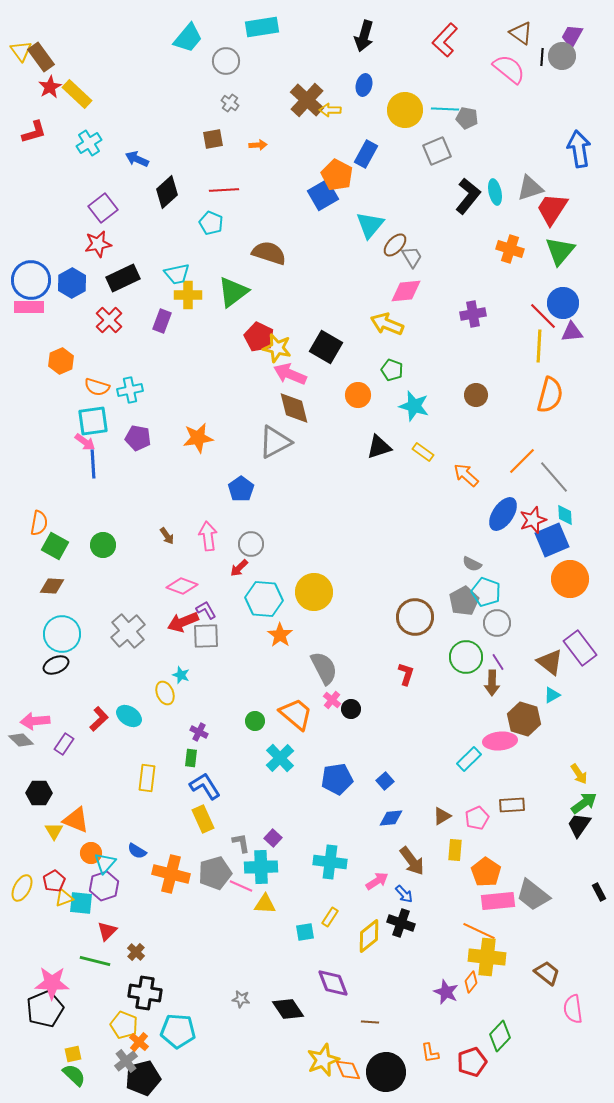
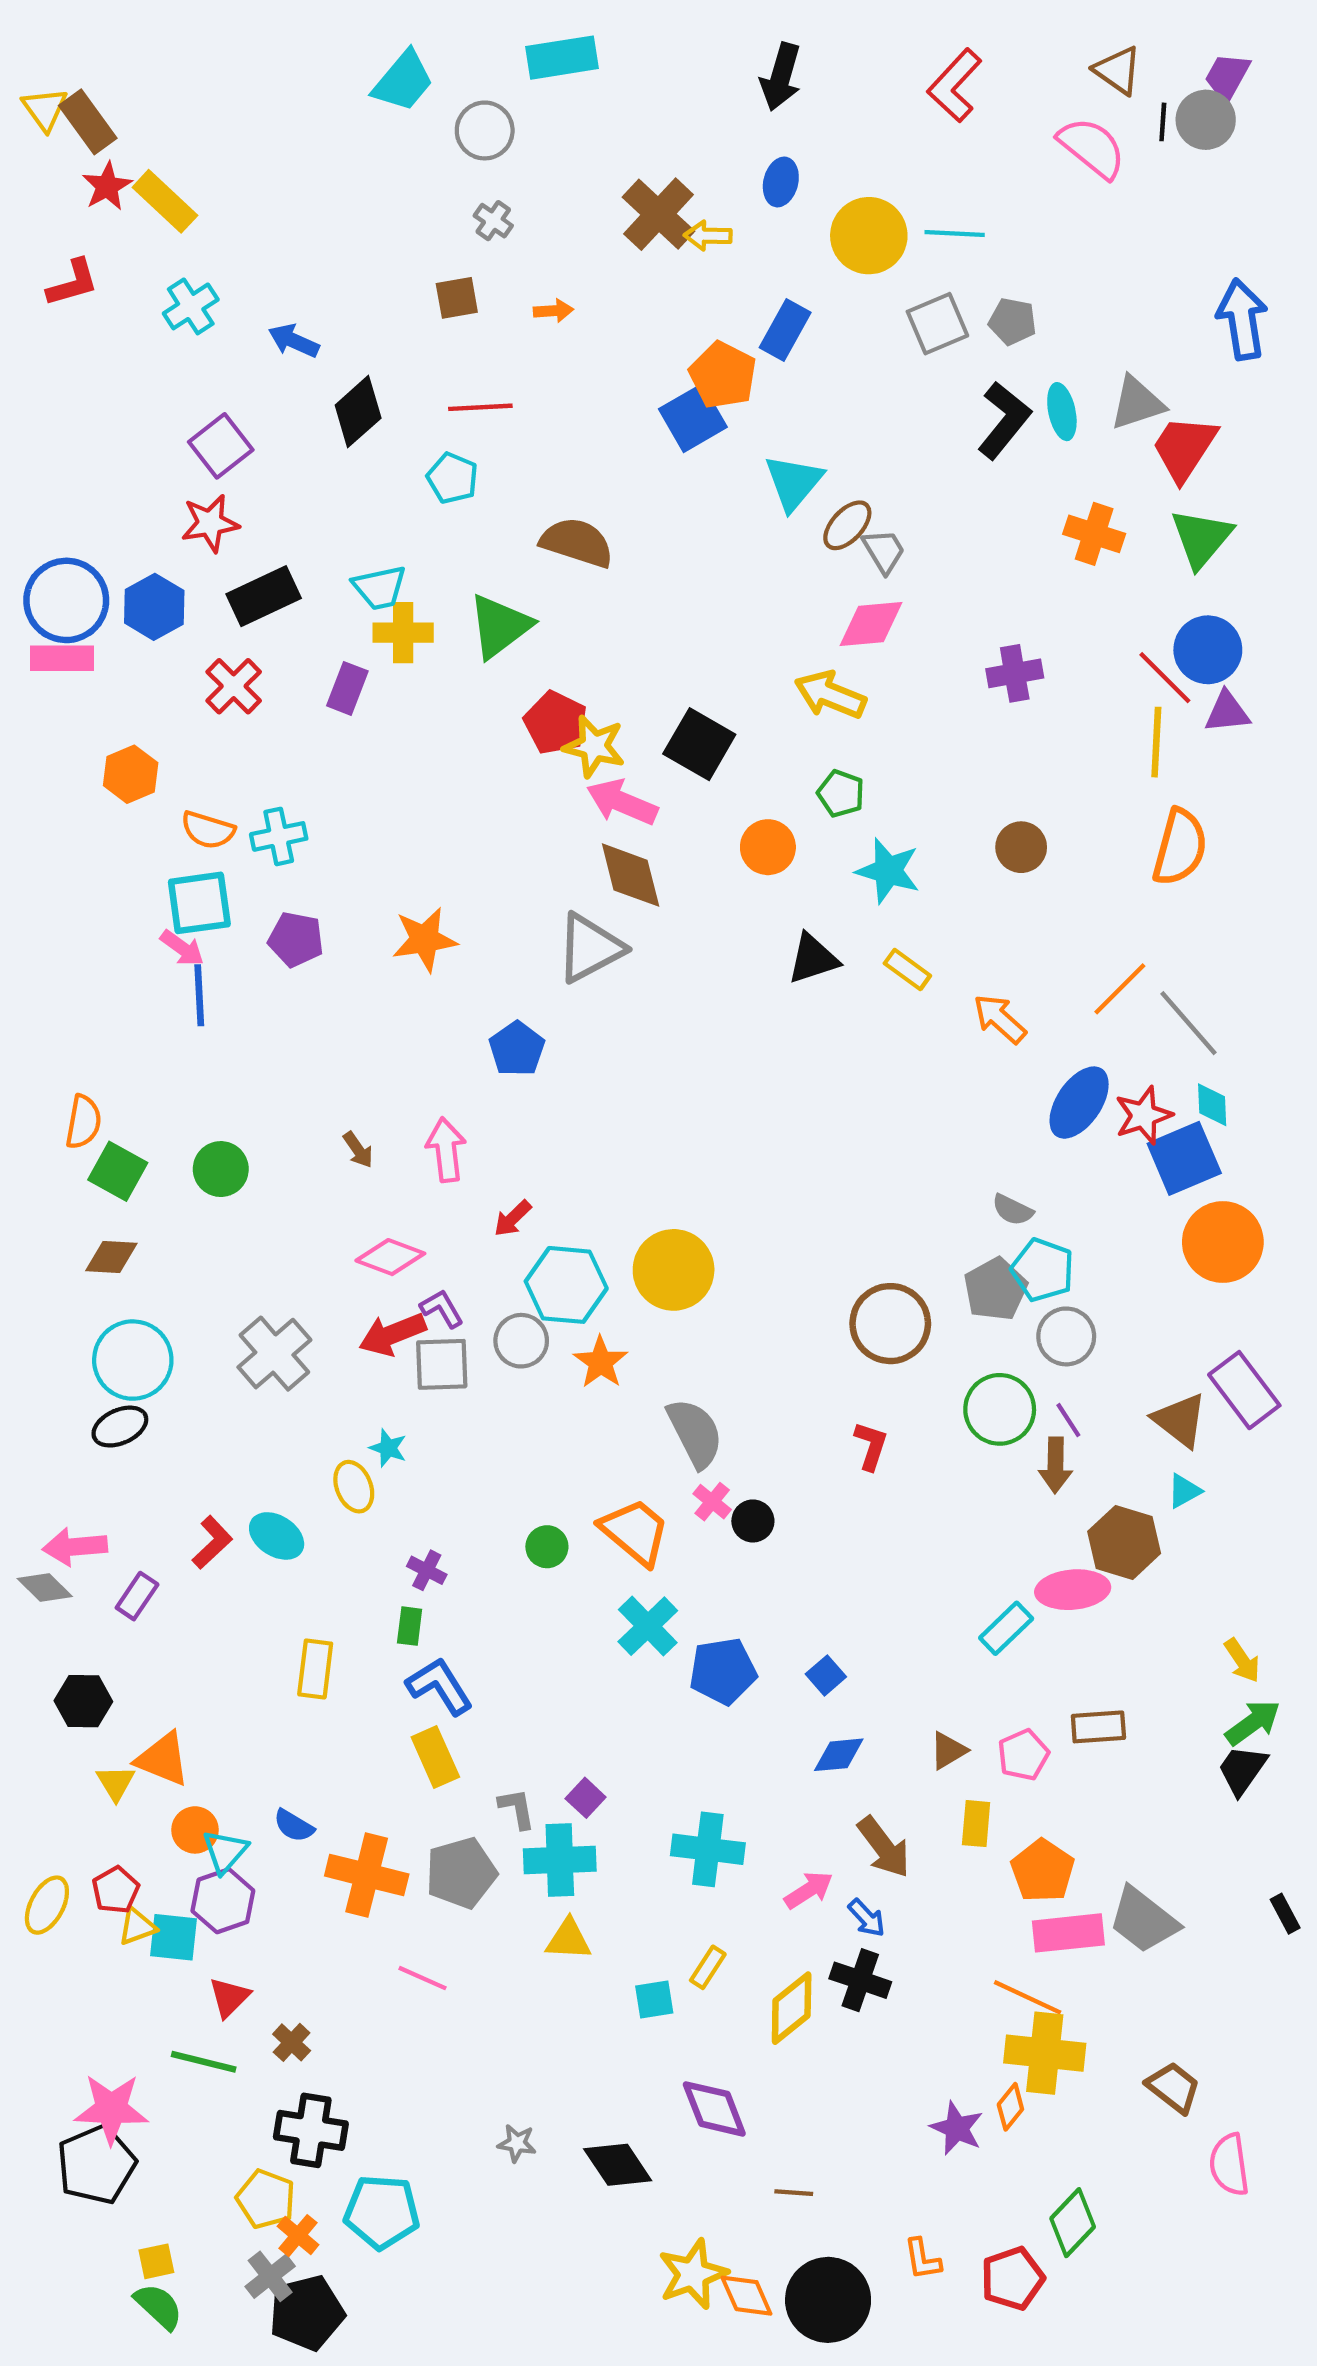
gray pentagon: (467, 118) -> (1013, 321), moved
gray circle: (251, 544) -> (521, 1341), moved
cyan cross: (280, 758) -> (648, 1626), moved
pink line: (241, 886) -> (422, 1978), moved

